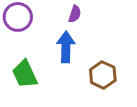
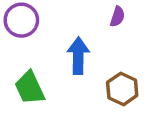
purple semicircle: (75, 14) -> (117, 17), moved

